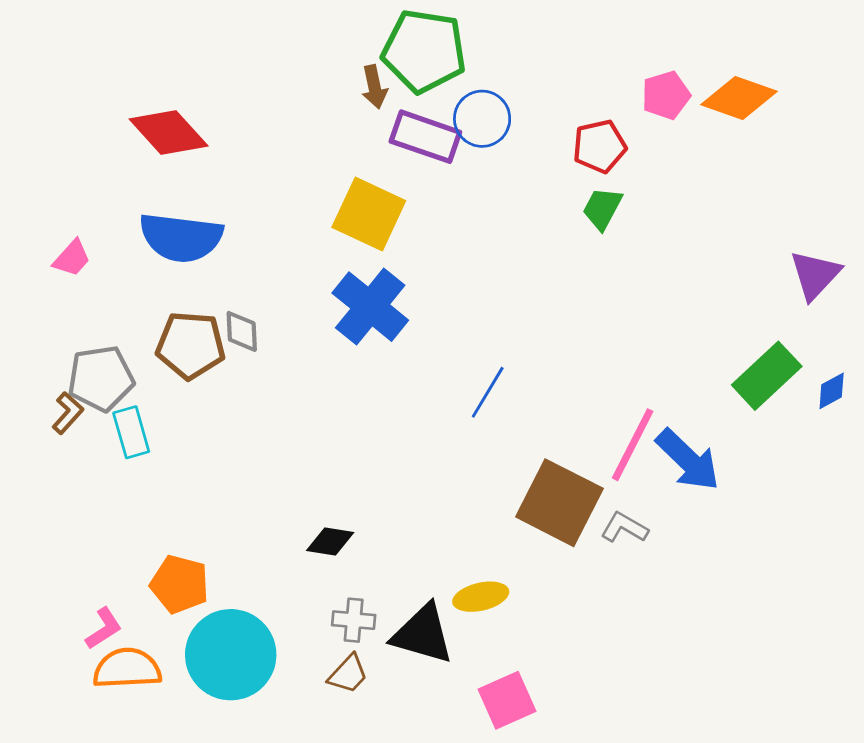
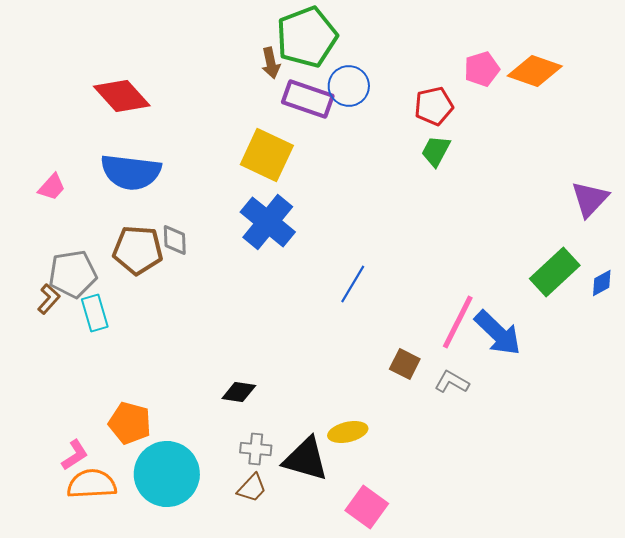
green pentagon: (424, 51) -> (307, 37), turned -30
brown square: (559, 503) -> (405, 364), size x0.5
pink square: (507, 700) -> (367, 507), turned -30

